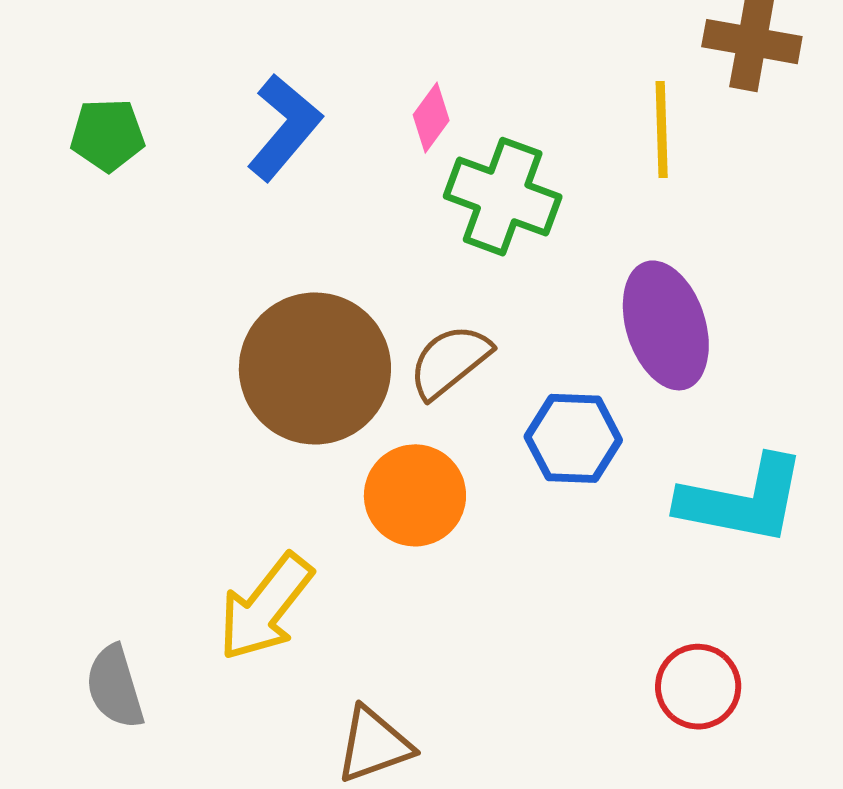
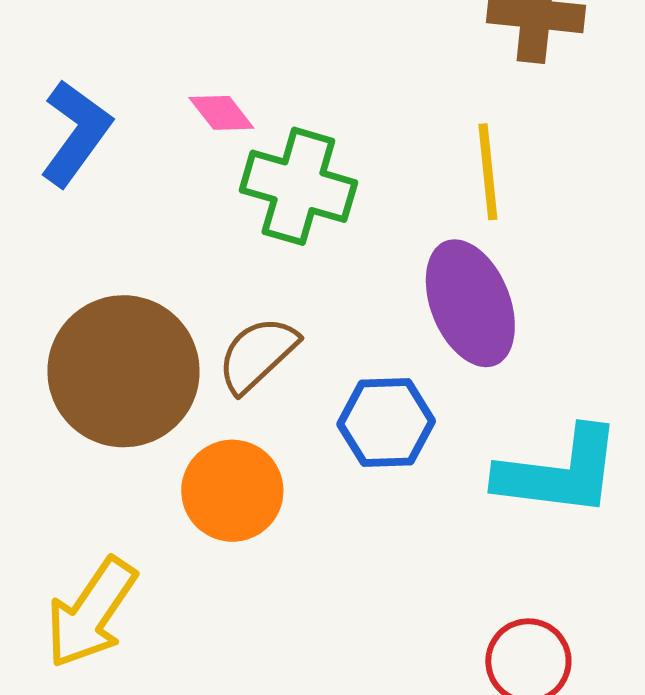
pink diamond: (431, 118) -> (221, 113), turned -70
yellow line: (662, 129) -> (488, 172), moved

